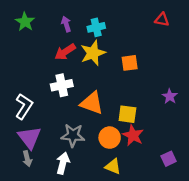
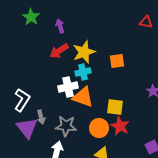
green star: (25, 22) -> (31, 17), moved
cyan cross: (96, 27) -> (83, 72), moved
white cross: (62, 85) -> (68, 87), moved
gray arrow: (27, 159) -> (41, 117), moved

